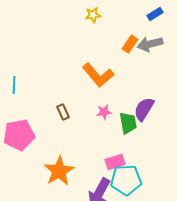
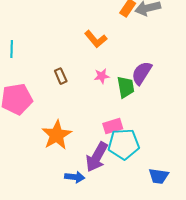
orange L-shape: (98, 75) -> (96, 39), size x0.7

